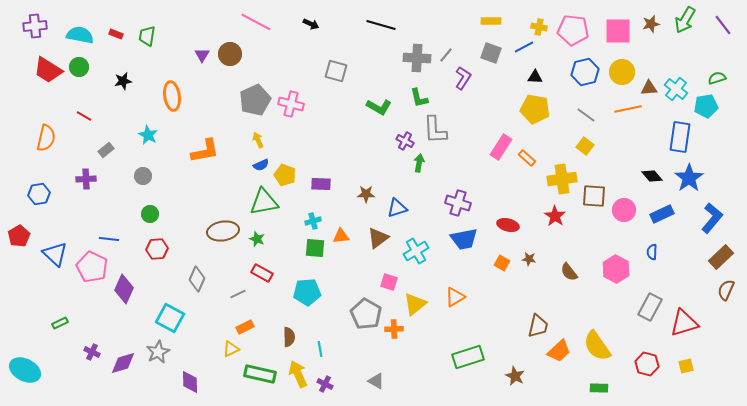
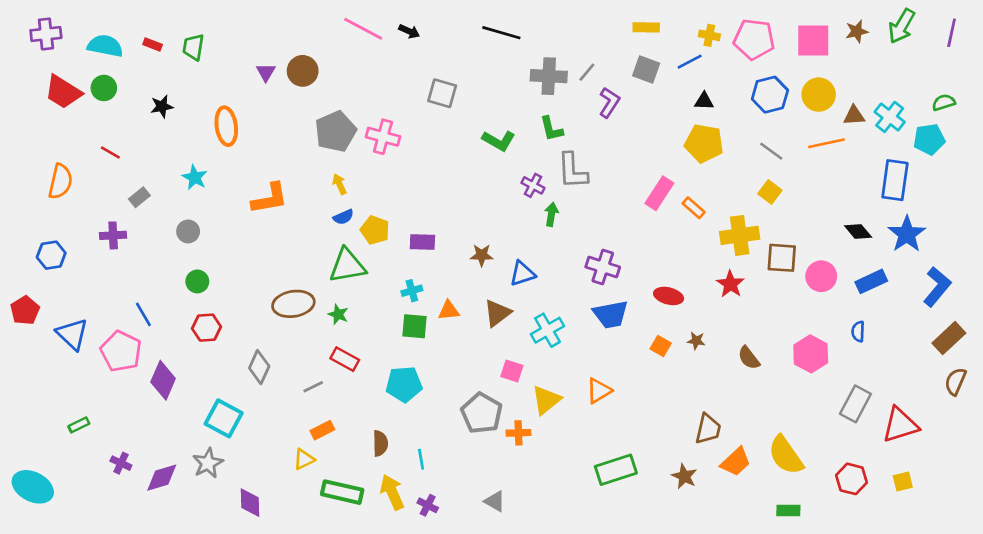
pink line: (256, 22) -> (363, 29), moved
purple line: (723, 25) -> (952, 33), turned 50
blue line: (109, 239) -> (143, 314), turned 54
brown star: (515, 376) -> (684, 476), moved

